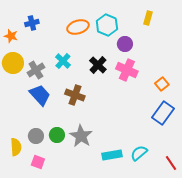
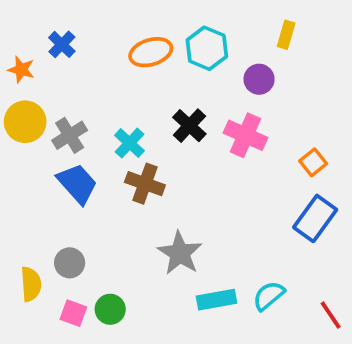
blue cross: (32, 23) -> (62, 44), turned -32
purple circle: (125, 44) -> (259, 79), moved
cyan cross: (63, 61) -> (130, 143), moved
green circle: (57, 135) -> (110, 309), moved
gray star: (81, 136) -> (180, 253), moved

